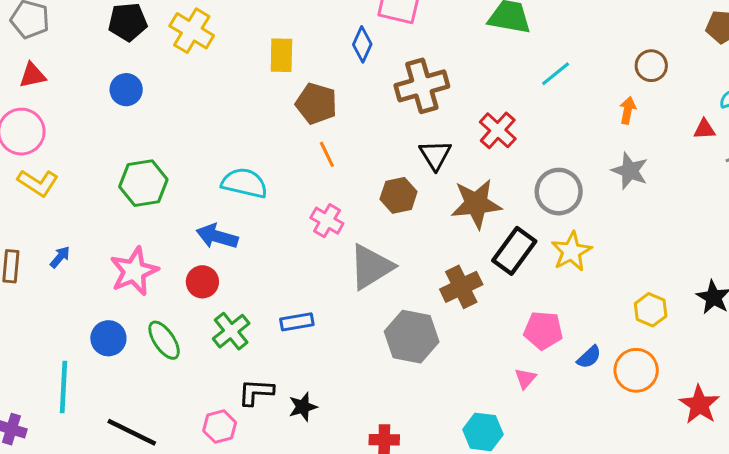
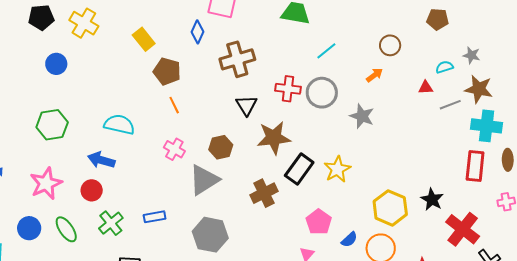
yellow rectangle: (281, 55) -> (144, 39), turned -40
blue circle: (126, 90) -> (56, 64), moved
orange arrow: (628, 110) -> (374, 75), turned 42
red cross: (498, 130) -> (288, 89), turned -35
gray star: (630, 171) -> (362, 116), moved
gray circle: (559, 192) -> (322, 93), moved
brown hexagon: (399, 195) -> (221, 147), moved
yellow hexagon: (651, 310) -> (390, 208), size x1.6
pink pentagon: (543, 330) -> (319, 222), turned 30
gray hexagon: (412, 337) -> (210, 235), moved

